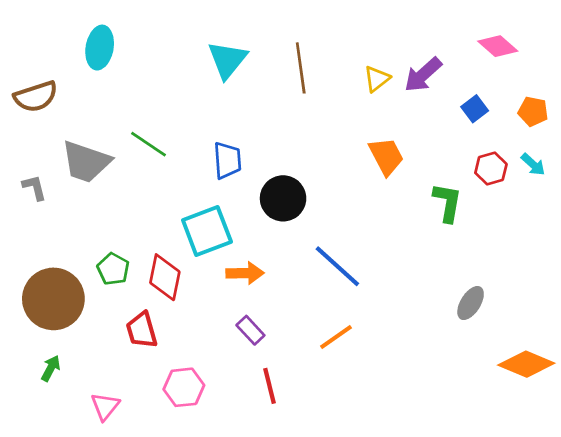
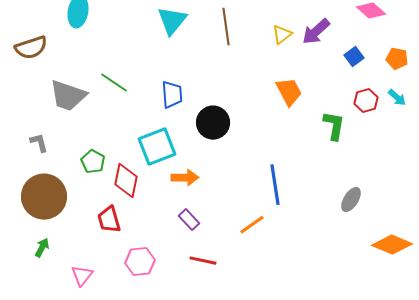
gray L-shape: (34, 188) -> (39, 143), moved
blue line: (337, 266) -> (275, 185), moved, turned 39
green pentagon: (113, 269) -> (93, 162), moved
red line: (269, 386) -> (203, 261), turned -64

